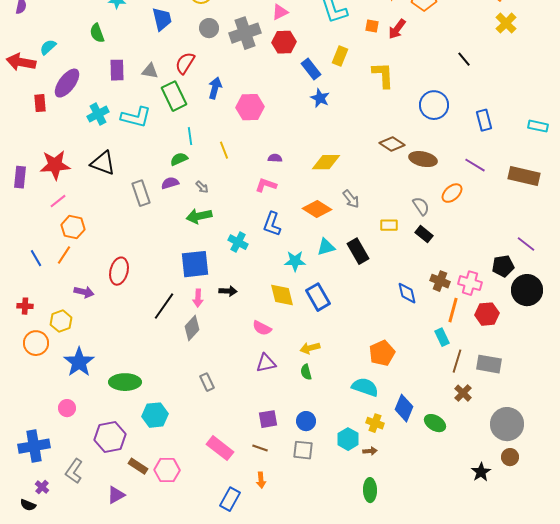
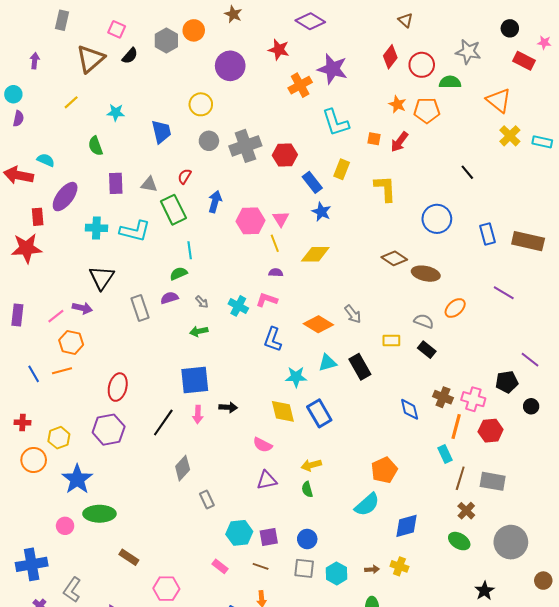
pink triangle: (280, 12) -> (281, 219), moved, turned -36
cyan semicircle: (48, 47) -> (46, 160), turned 66
red semicircle: (185, 63) -> (185, 176), size x0.7
cyan cross: (98, 114) -> (96, 228), turned 30
cyan rectangle: (538, 126) -> (542, 142), moved
yellow line: (224, 150) -> (275, 243), moved
yellow diamond: (326, 162) -> (315, 254), moved
black triangle: (103, 163) -> (102, 278), turned 44
red star: (55, 165) -> (27, 248), moved
purple line: (475, 165) -> (504, 293), moved
brown rectangle: (524, 176) -> (528, 241), moved
purple rectangle: (20, 177) -> (17, 315), moved
gray semicircle: (421, 206) -> (424, 321), turned -36
green arrow: (199, 216) -> (199, 331), size x0.7
cyan cross: (238, 242) -> (238, 306), moved
orange line: (64, 255) -> (62, 371), turned 42
black circle: (527, 290) -> (531, 406), size x0.5
purple arrow: (84, 292) -> (82, 308), moved
gray diamond: (192, 328) -> (183, 468), moved
green ellipse: (125, 382) -> (99, 514), moved
cyan semicircle: (365, 387) -> (367, 505), turned 120
blue diamond: (404, 408) -> (406, 526), turned 52
cyan hexagon: (155, 415) -> (239, 533), moved
yellow cross: (375, 423) -> (399, 566), moved
green ellipse: (435, 423) -> (459, 541), moved
purple hexagon: (110, 437) -> (109, 430), moved
cyan hexagon: (348, 439) -> (337, 573), moved
pink rectangle: (220, 448) -> (220, 566), size x0.6
brown circle: (510, 457) -> (543, 581), moved
brown rectangle: (138, 466) -> (129, 557), moved

